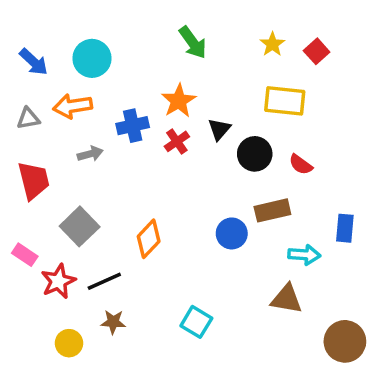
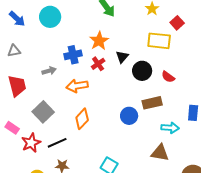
red square: (317, 51) -> (177, 23), moved
orange arrow: (73, 106) -> (77, 86), moved

